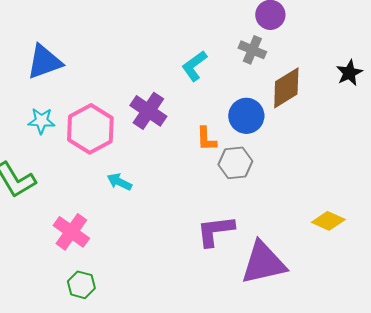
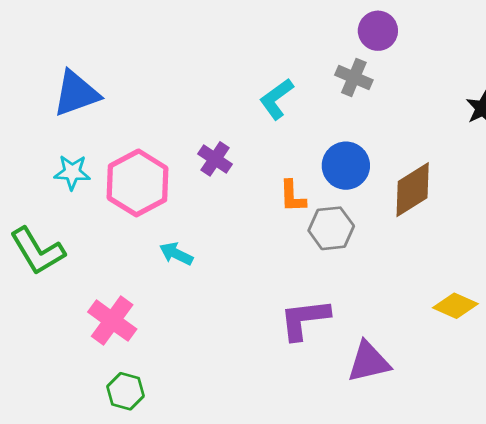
brown diamond: (286, 88) -> (413, 190), moved
purple cross: (148, 111) -> (215, 159), size x0.7
purple triangle: (263, 263) -> (369, 362), size x0.7

